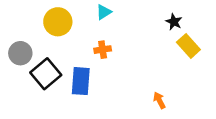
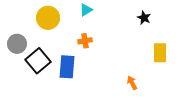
yellow rectangle: (188, 46) -> (160, 53), moved, turned 42

